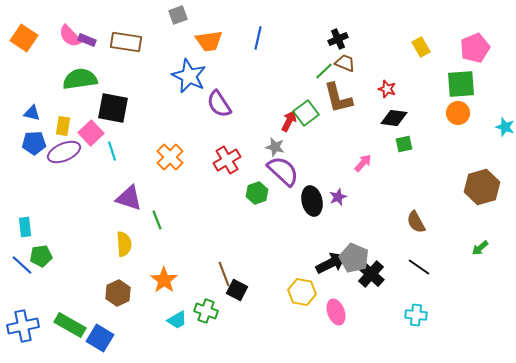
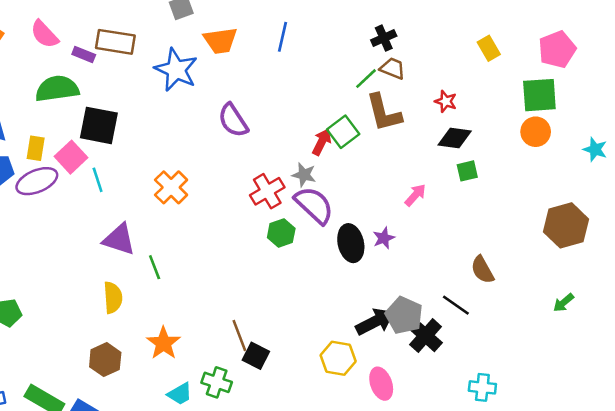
purple rectangle: (87, 40) -> (84, 55), moved
blue star: (189, 76) -> (176, 70), moved
red cross: (227, 160) -> (267, 191), moved
black line: (419, 267) -> (456, 305), moved

